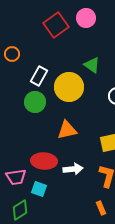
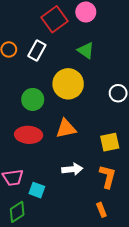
green triangle: (92, 65) -> (86, 51), moved
white rectangle: (39, 76) -> (37, 51), moved
red ellipse: (44, 161) -> (29, 135), moved

